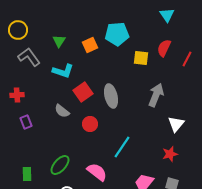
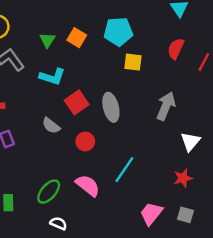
orange square: (90, 45) -> (77, 38), moved, turned -35
yellow square: (141, 58) -> (133, 62), moved
pink semicircle: (97, 172) -> (88, 185), moved

